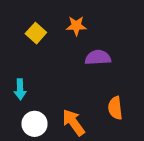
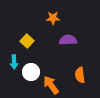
yellow square: (36, 33) -> (27, 41), moved
white circle: (35, 124) -> (31, 72), moved

